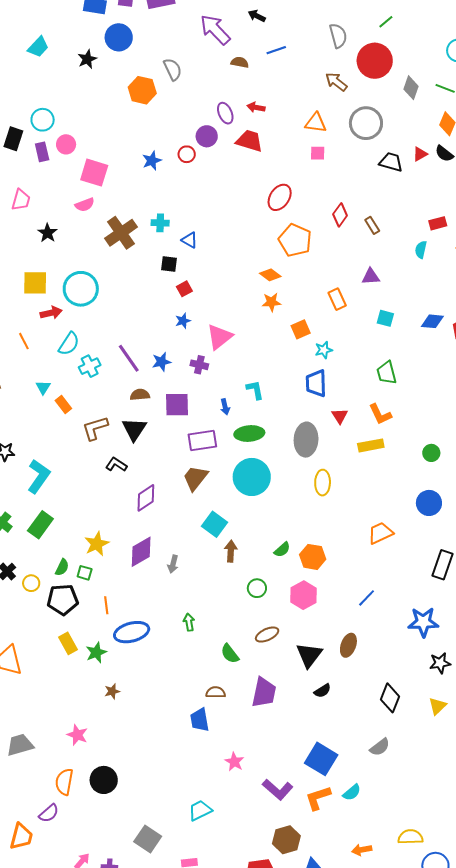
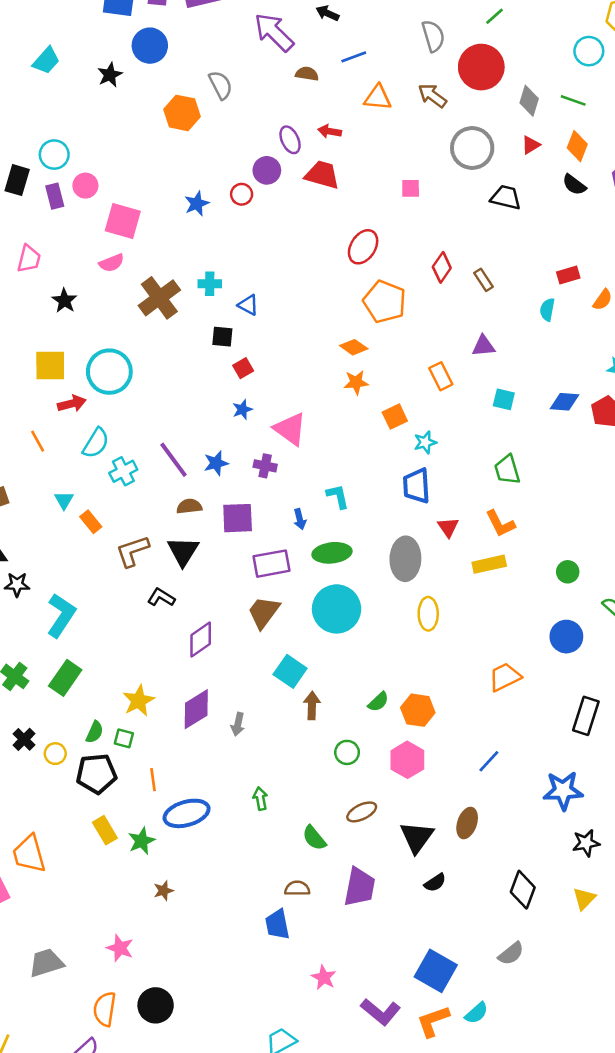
orange triangle: (316, 123) -> (378, 98), moved
red triangle: (420, 154) -> (531, 145), moved
pink triangle: (219, 337) -> (290, 429), turned -44

